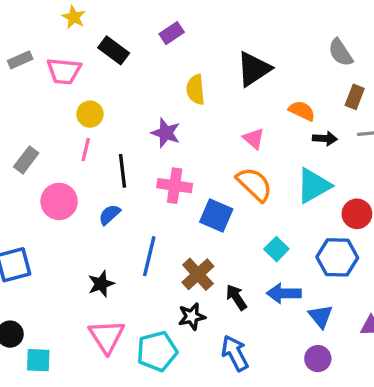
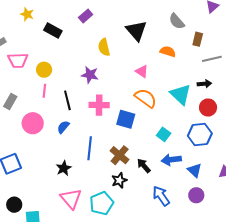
gray semicircle: (341, 52) -> (177, 21), moved
black triangle: (254, 69) -> (136, 31), turned -30
pink trapezoid: (64, 71) -> (18, 60), moved
black arrow: (325, 138) -> (204, 84), moved
cyan triangle: (314, 186) -> (180, 94), turned -40
blue arrow: (235, 353) -> (161, 196), moved

